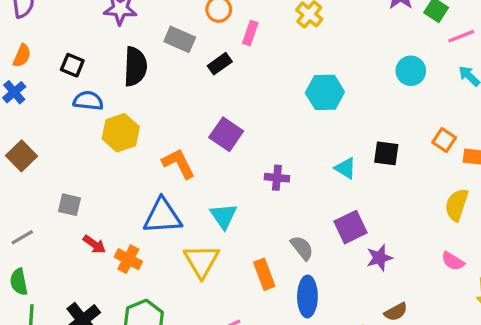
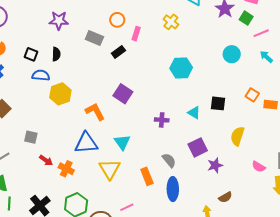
black semicircle: (135, 67) -> (56, 54), moved, size x0.6
purple cross: (277, 178) -> (162, 120), moved
yellow semicircle: (457, 205) -> (237, 136), moved

